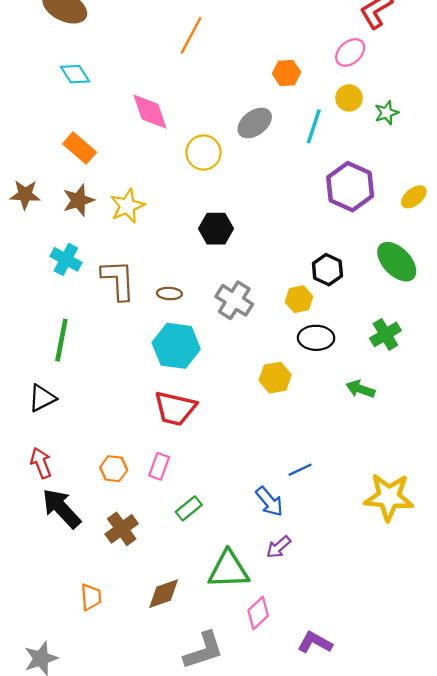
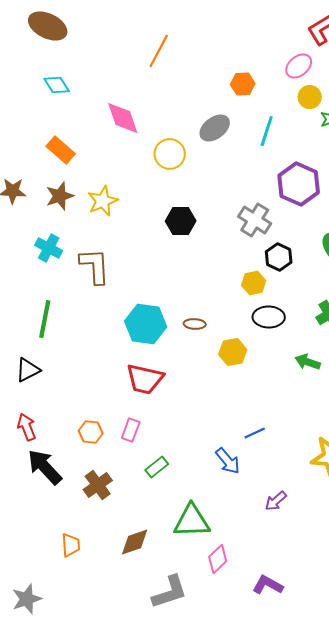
yellow circle: (349, 98) -> (310, 97), moved
brown ellipse: (169, 294) -> (195, 324), moved
gray cross: (234, 300) -> (255, 220), moved
purple arrow: (279, 547) -> (276, 501), moved

